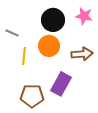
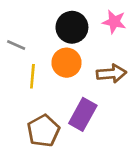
brown pentagon: (32, 96) -> (43, 131), turned -30

